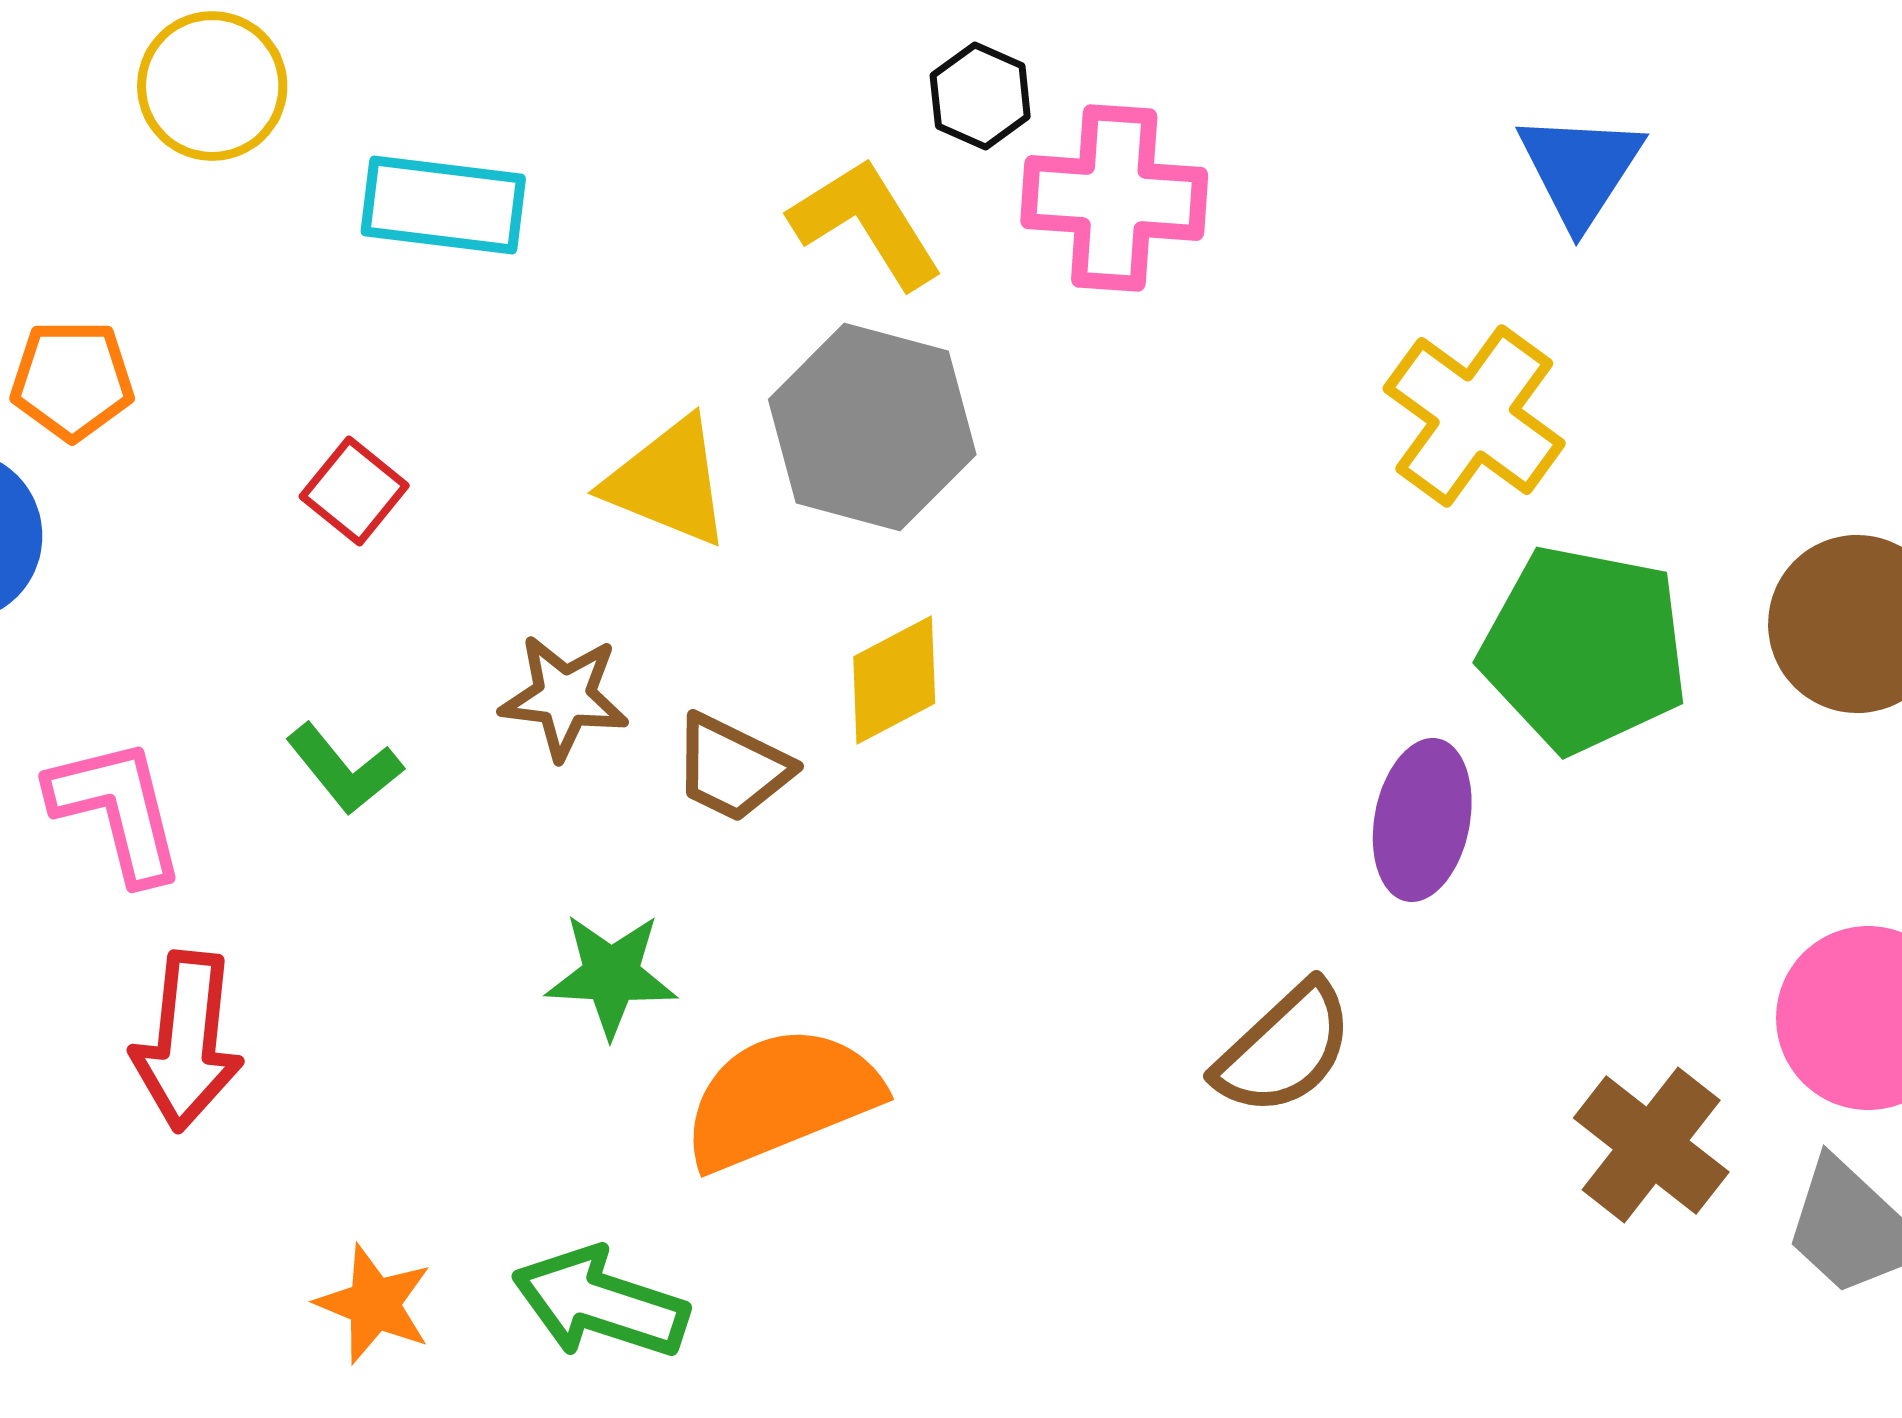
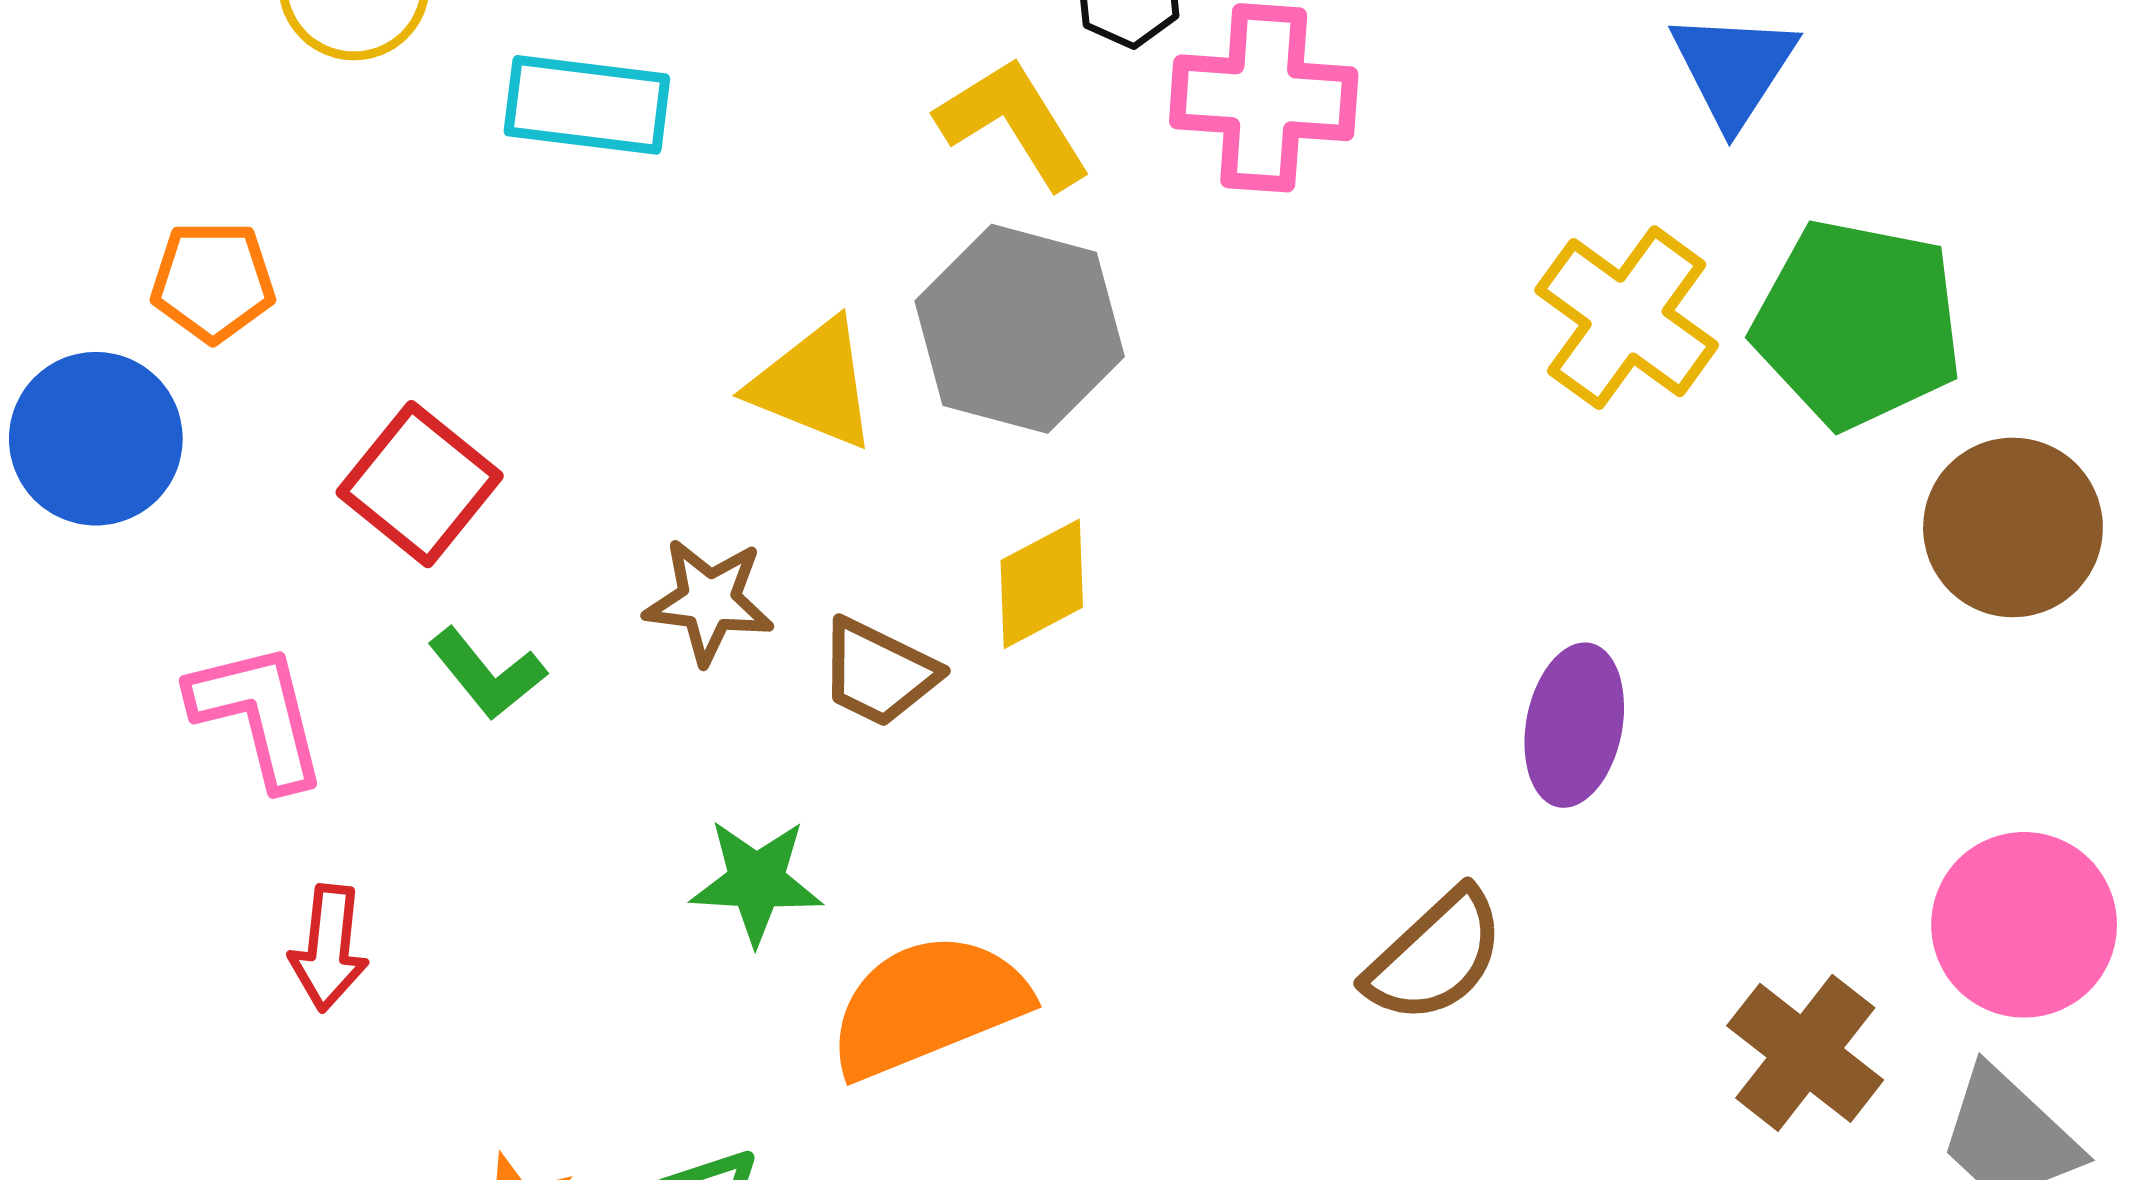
red square: (354, 491) -> (420, 484), moved, size x1.5
green pentagon: (1584, 649) -> (1858, 324), moved
red arrow: (187, 1041) -> (329, 948), size x0.7

